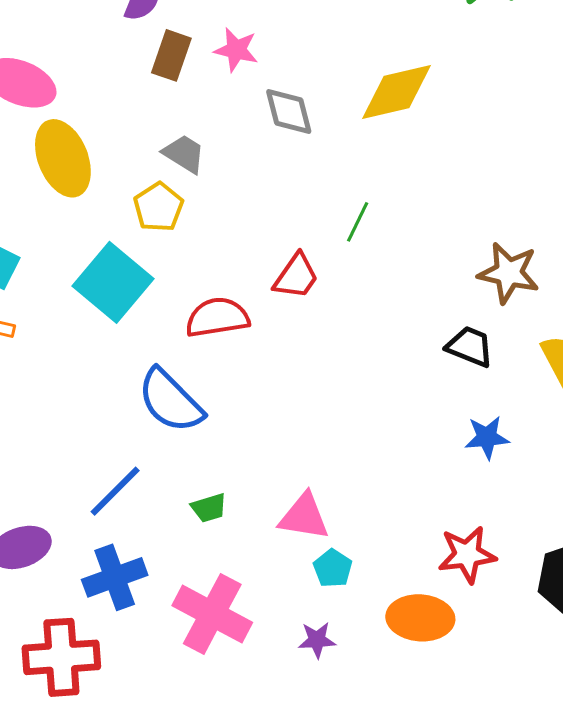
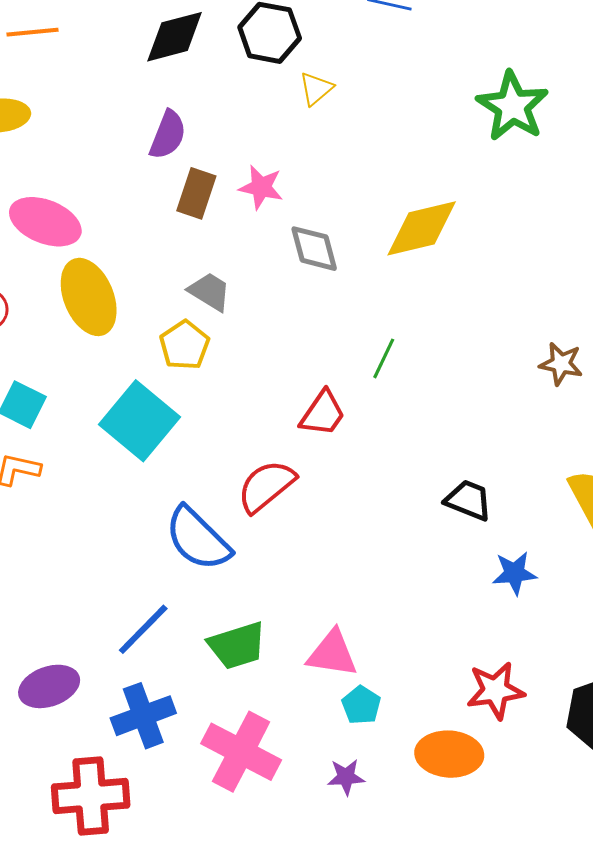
brown star: (509, 273) -> (561, 364), moved, size x0.7
red semicircle: (217, 317) -> (266, 486), moved, turned -30
black trapezoid: (470, 347) -> (468, 500), moved
green trapezoid: (209, 508) -> (237, 646), size x1.6

